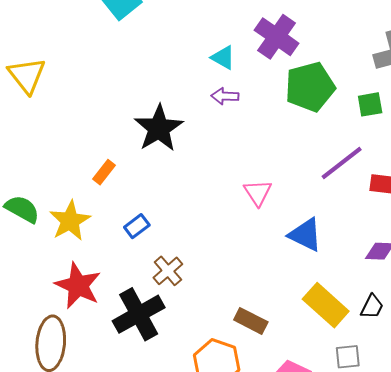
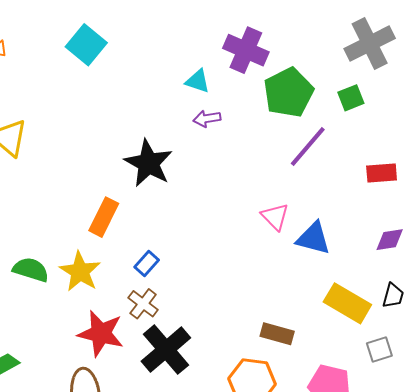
purple line: (342, 163) -> (308, 146), moved
orange rectangle: (104, 172) -> (104, 217), size x1.5
pink triangle: (258, 193) -> (275, 217), moved
brown cross: (168, 271) -> (143, 304), moved

